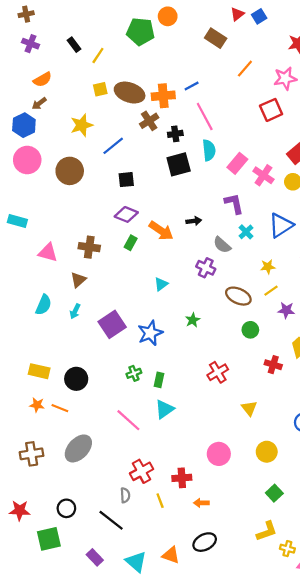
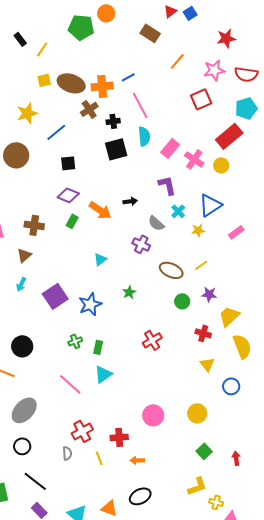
yellow star: (268, 267) -> (198, 230), moved
purple star: (286, 310) -> (209, 294), moved
yellow triangle: (249, 408) -> (207, 364), moved
black circle: (66, 508) -> (22, 446), moved
black line: (111, 520) -> (35, 481), moved

